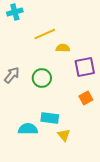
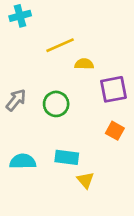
orange square: (86, 98) -> (115, 131), turned -32
cyan semicircle: (28, 129) -> (23, 161), moved

